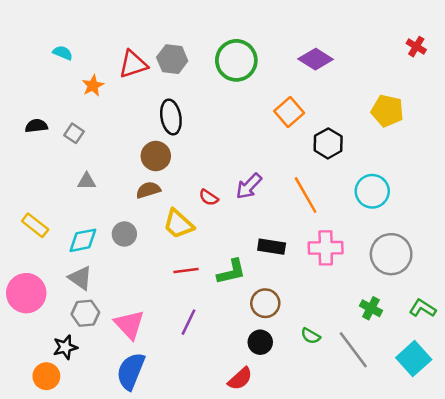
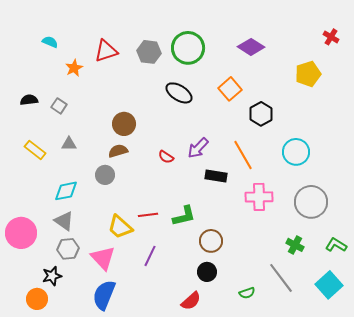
gray hexagon: (172, 59) -> (149, 52), moved
yellow pentagon: (387, 111) -> (308, 74), moved, turned -30
black ellipse: (171, 117) -> (179, 93), moved, turned -48
yellow trapezoid: (178, 224) -> (120, 227), moved
yellow rectangle: (35, 225) -> (35, 150), moved
gray circle: (124, 234) -> (105, 175), moved
black rectangle: (272, 247) -> (216, 176), moved
green semicircle: (311, 336) -> (247, 293), moved, turned -49

